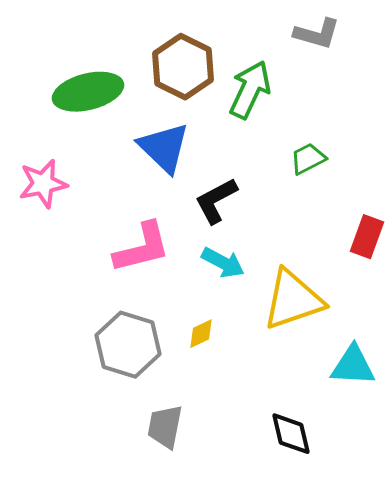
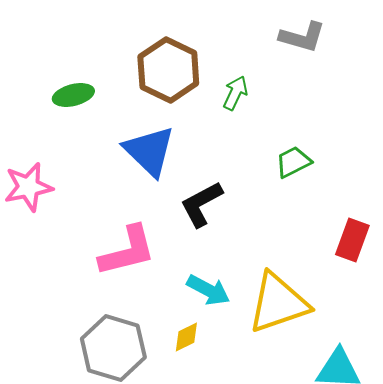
green arrow: (250, 90) -> (235, 93), size x0.6
green ellipse: (88, 92) -> (73, 95), size x0.6
cyan arrow: (223, 263) -> (208, 290), moved

